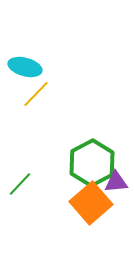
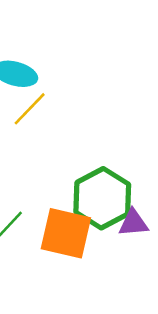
orange square: (91, 203) -> (66, 233), moved, turned -36

